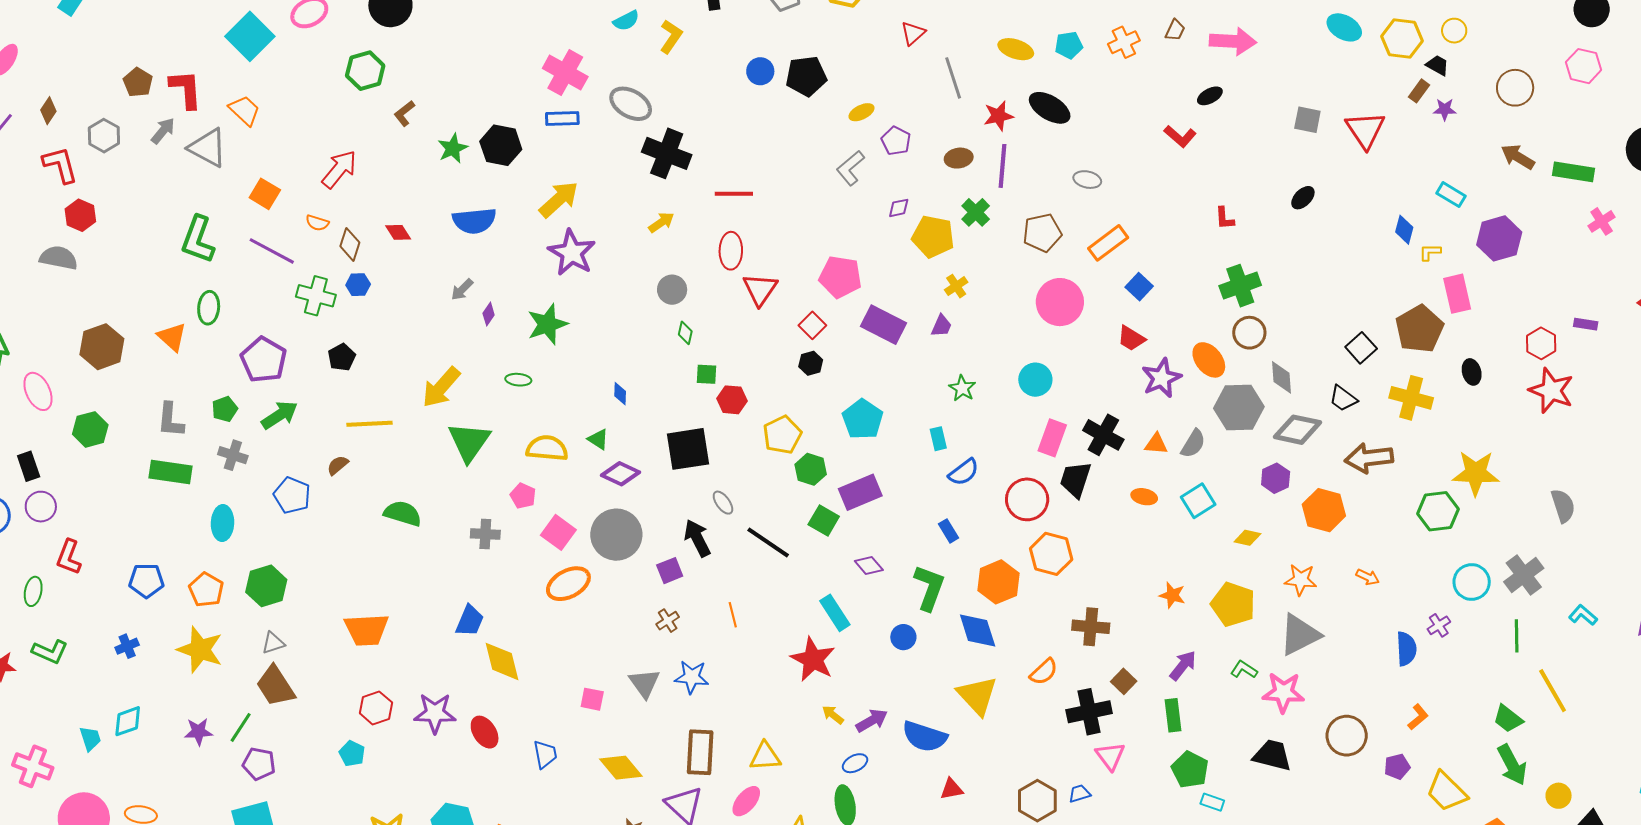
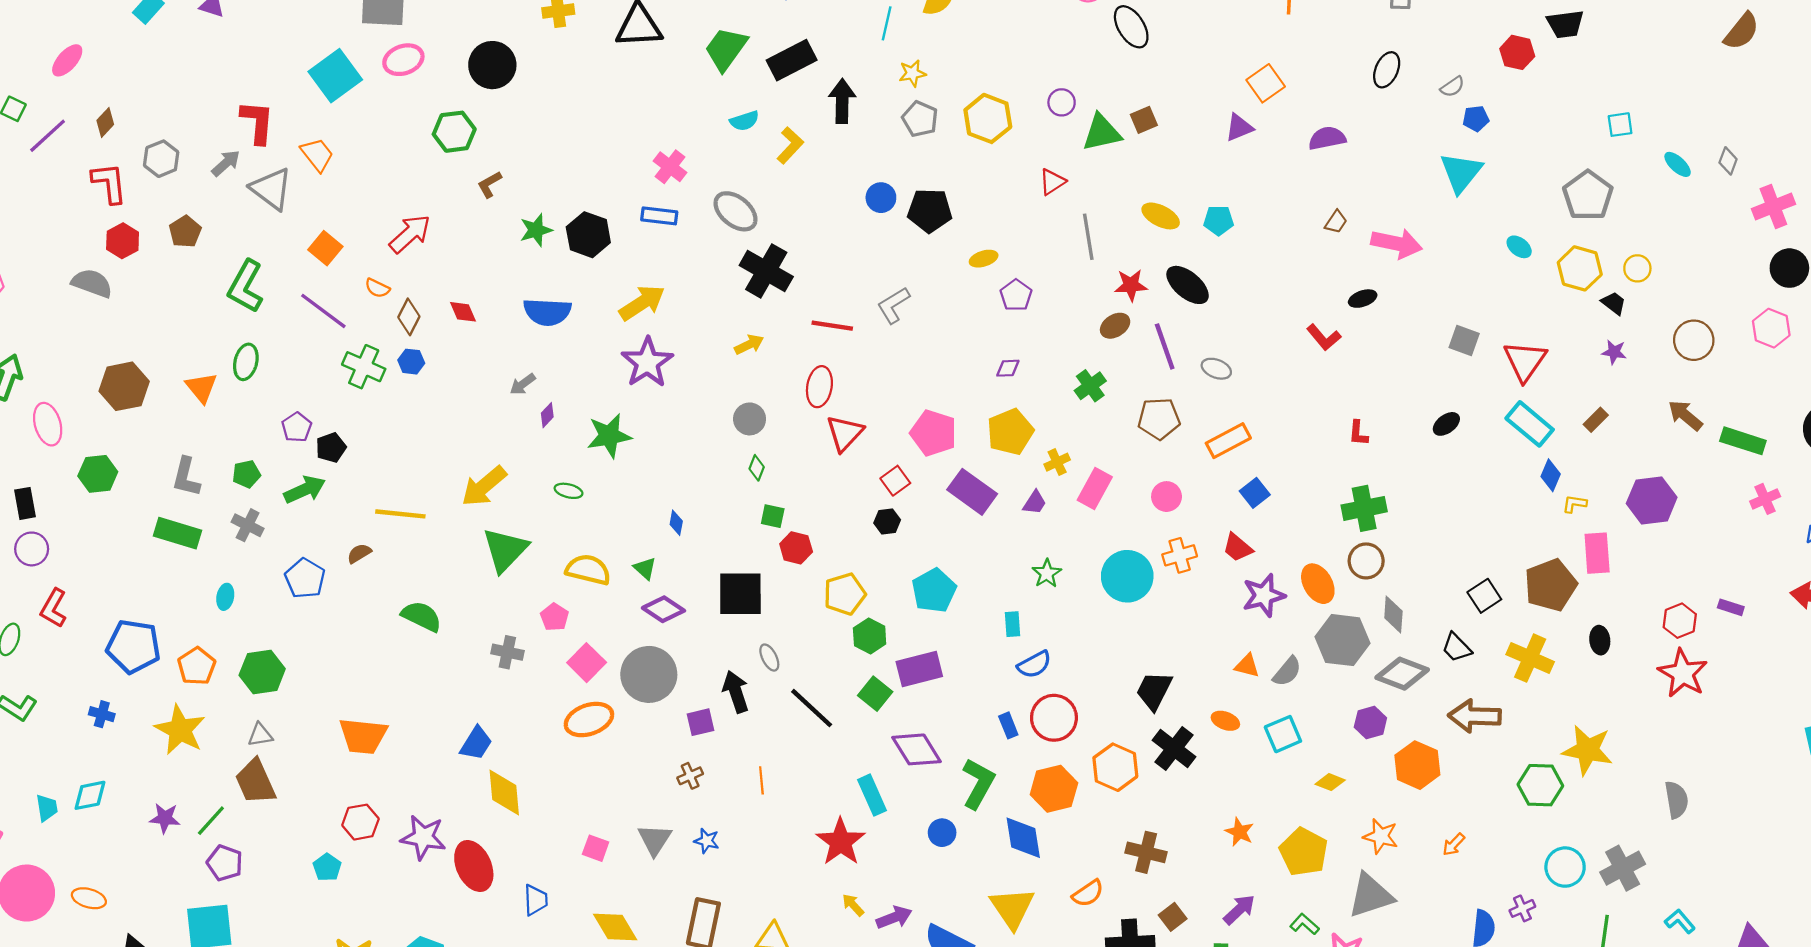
cyan ellipse: (1344, 27) -> (1519, 247), size x0.7
orange cross: (1124, 42) -> (1180, 555), moved
pink cross: (565, 73) -> (670, 167), size x0.7
brown pentagon: (138, 82) -> (185, 232), moved
brown rectangle: (1419, 91) -> (1596, 420), moved
brown ellipse: (959, 158) -> (1115, 326), moved, turned -32
purple line: (1002, 166) -> (1165, 346), moved, turned -33
gray L-shape: (850, 168) -> (893, 305), moved
cyan rectangle: (1451, 195) -> (1530, 424), moved, size x1.5
yellow pentagon: (933, 237) -> (1010, 432), moved, turned 30
pink circle: (1060, 302) -> (1167, 497), size x0.6
black pentagon: (342, 357) -> (331, 448), moved
purple pentagon: (264, 360) -> (297, 427), size x0.6
cyan circle: (1035, 380) -> (1127, 576), size x1.4
black cross: (1103, 435) -> (1174, 748), moved
pink rectangle: (1052, 438) -> (1095, 489), moved
red circle: (1027, 499) -> (1054, 718), moved
cyan ellipse: (222, 523) -> (225, 597), size x0.7
purple diamond: (869, 565) -> (917, 749), size x1.6
orange arrow: (1368, 577) -> (1454, 844), turned 100
blue pentagon: (146, 581) -> (133, 646), size x1.4
blue cross: (127, 646) -> (102, 714), turned 30
blue star: (692, 677) -> (707, 841), size x0.7
red ellipse: (485, 732) -> (474, 866), size x1.4

